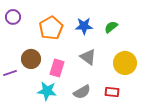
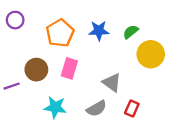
gray triangle: (88, 57) -> (112, 83), moved
yellow circle: (125, 63) -> (151, 54), moved
pink rectangle: (57, 68) -> (69, 68), moved
red rectangle: (112, 92) -> (132, 108), turned -72

